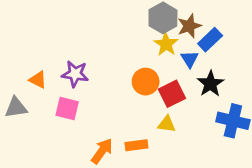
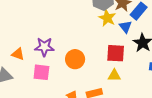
orange circle: (146, 82) -> (75, 59), moved
red square: (172, 94) -> (116, 53), turned 36

